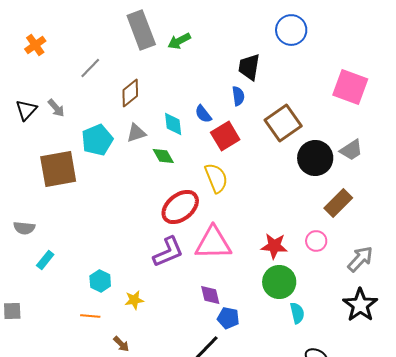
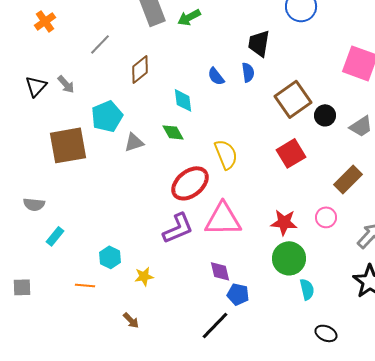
blue semicircle: (203, 114) -> (216, 76), moved
gray triangle: (136, 133) -> (134, 142), moved
red square: (225, 136) -> (291, 153), moved
black circle: (315, 158) -> (325, 115), moved, size x0.6
orange line: (90, 316) -> (85, 285), moved

